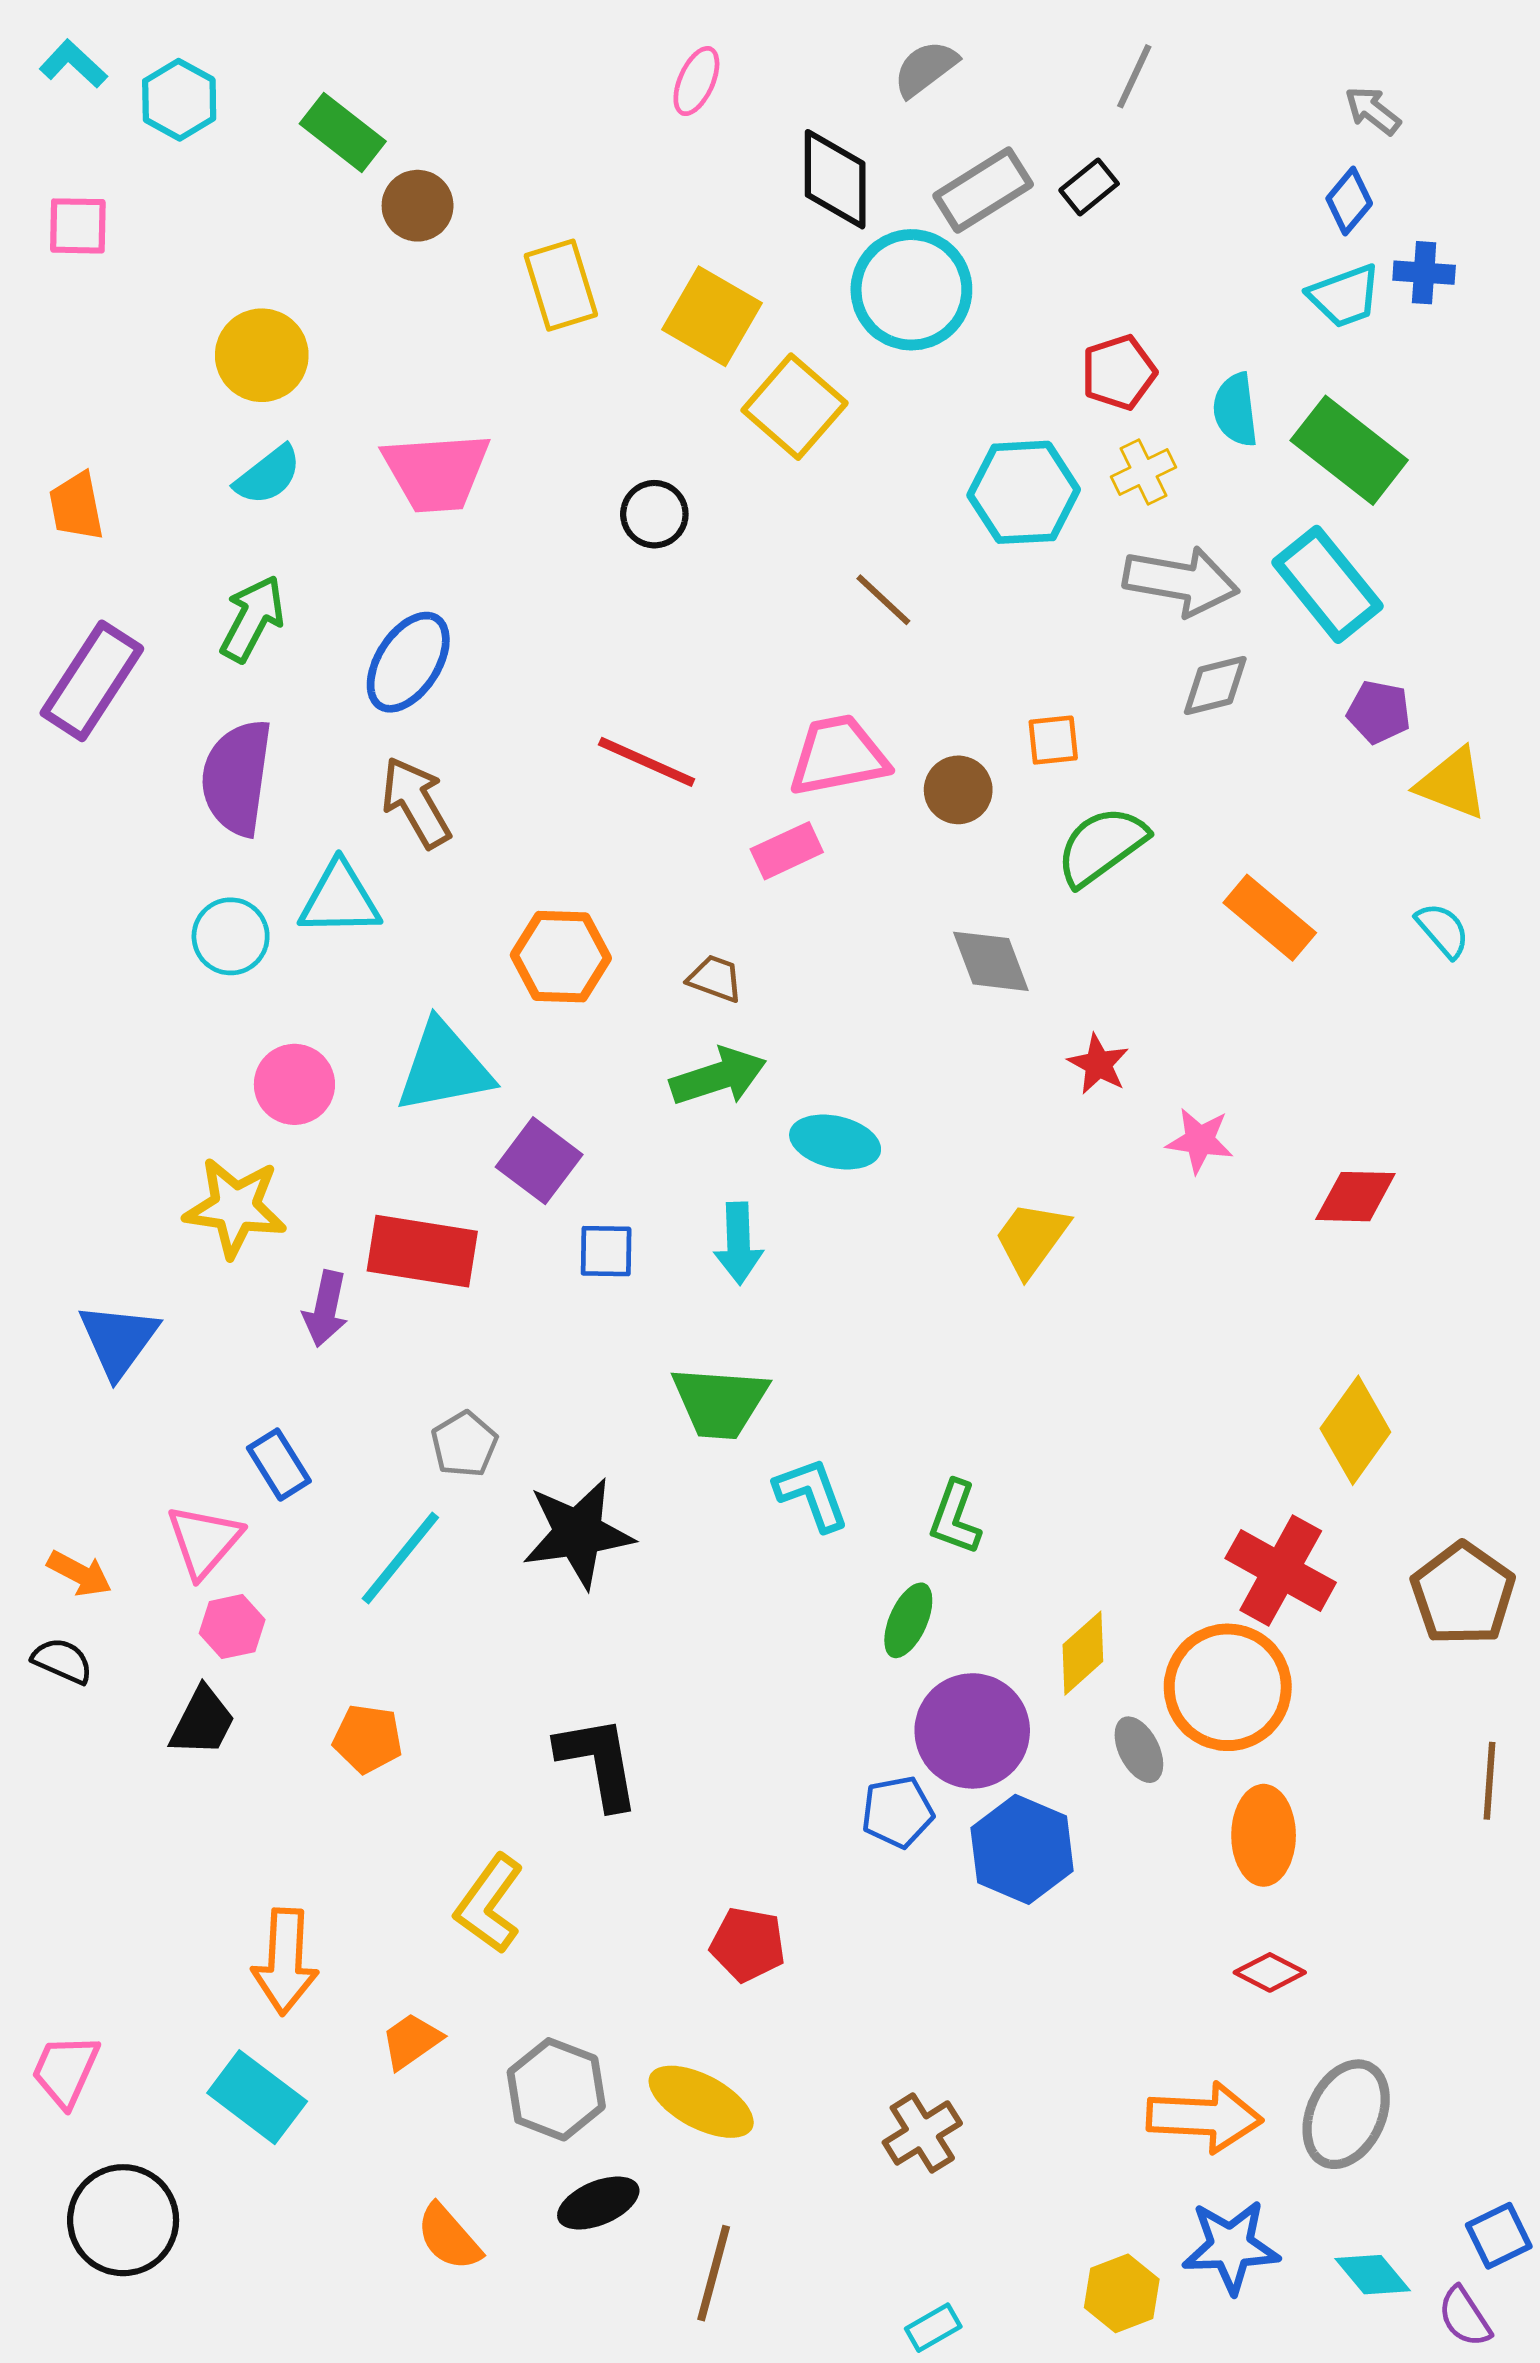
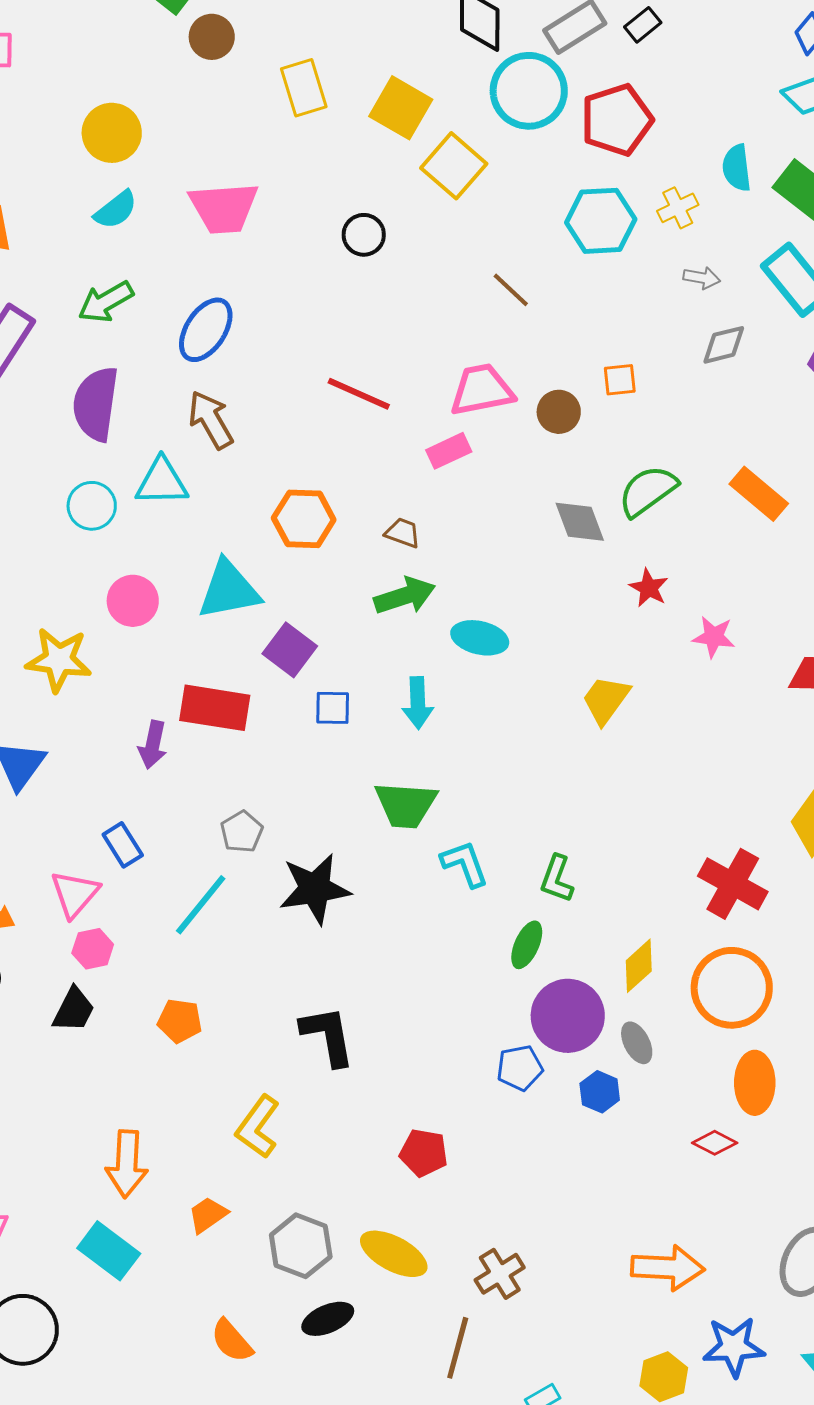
red pentagon: (1119, 372) -> (617, 120), moved, size x1.5
gray arrow: (1181, 581) -> (702, 278), size x0.5
green arrow: (252, 619) -> (106, 302), turned -148
green semicircle: (1102, 846) -> (648, 491), moved
yellow star: (235, 1207) -> (59, 660), moved
red cross: (1281, 1570) -> (733, 884), moved
gray ellipse: (1139, 1750) -> (637, 1043), moved
blue hexagon: (1022, 1849) -> (600, 1092), size x0.6
red diamond: (1270, 1972) -> (715, 1143), moved
orange arrow: (1204, 2117) -> (668, 1268), moved
brown cross: (922, 2133) -> (500, 1274), moved
brown line: (714, 2273) -> (458, 1348), moved

